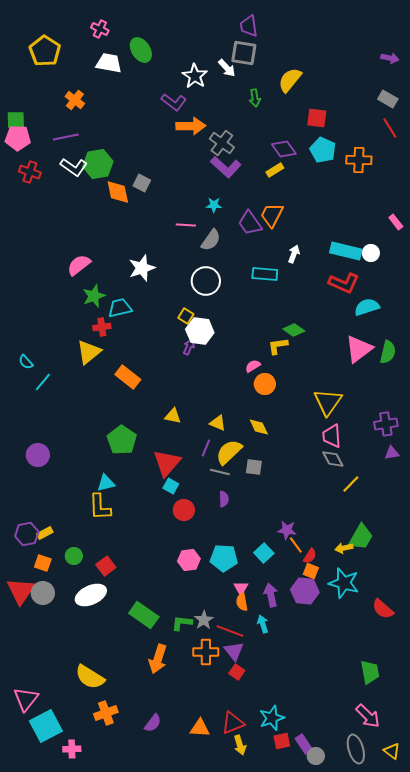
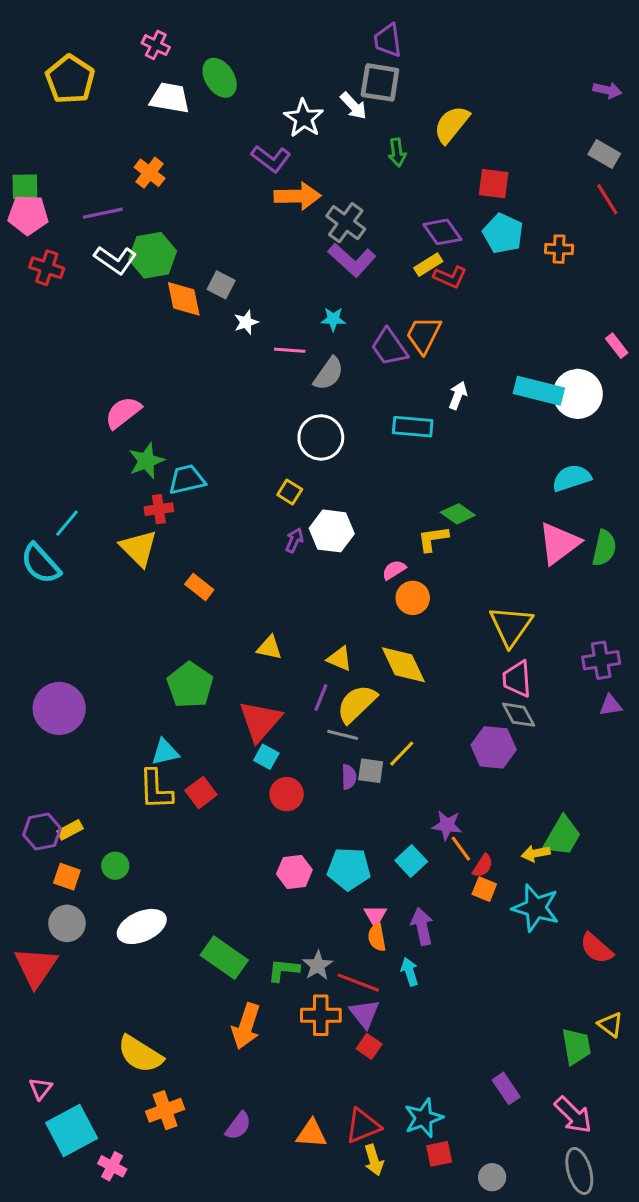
orange cross: (75, 100) -> (150, 173), moved
orange cross: (359, 160) -> (559, 249), size x0.7
white circle: (371, 253) -> (578, 394), size x1.8
white star: (142, 268) -> (246, 322), moved, size x0.6
red L-shape: (344, 283) -> (450, 277), moved, size x0.7
white hexagon: (200, 331) -> (332, 531), moved
yellow triangle: (89, 352) -> (139, 548), turned -36
cyan semicircle: (26, 362) -> (40, 564), size x1.8
orange rectangle: (128, 377) -> (199, 587), size x0.7
cyan line: (43, 382) -> (67, 523), moved
yellow diamond: (259, 427) -> (403, 665), size x1.5
purple circle: (38, 455) -> (59, 708), size x1.4
gray square: (254, 467) -> (371, 771), moved
yellow line: (351, 484) -> (402, 754), moved
red square: (106, 566) -> (201, 793), moved
red triangle: (21, 591) -> (36, 967), moved
purple hexagon: (305, 591) -> (494, 747), moved
pink triangle: (26, 699) -> (40, 1088), size x0.6
purple rectangle: (304, 744) -> (506, 1088), moved
pink cross: (72, 749) -> (112, 1166), turned 30
gray ellipse: (356, 749) -> (579, 1171), moved
yellow triangle: (392, 751) -> (610, 1025), moved

